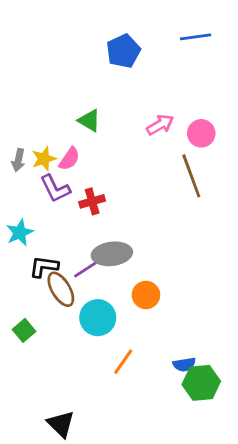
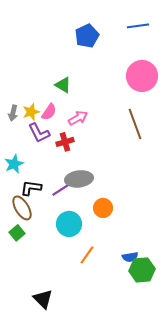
pink arrow: (160, 125) -> (78, 118), moved
pink circle: (201, 133) -> (142, 76), moved, size x1.6
brown ellipse: (61, 289) -> (22, 208), moved

